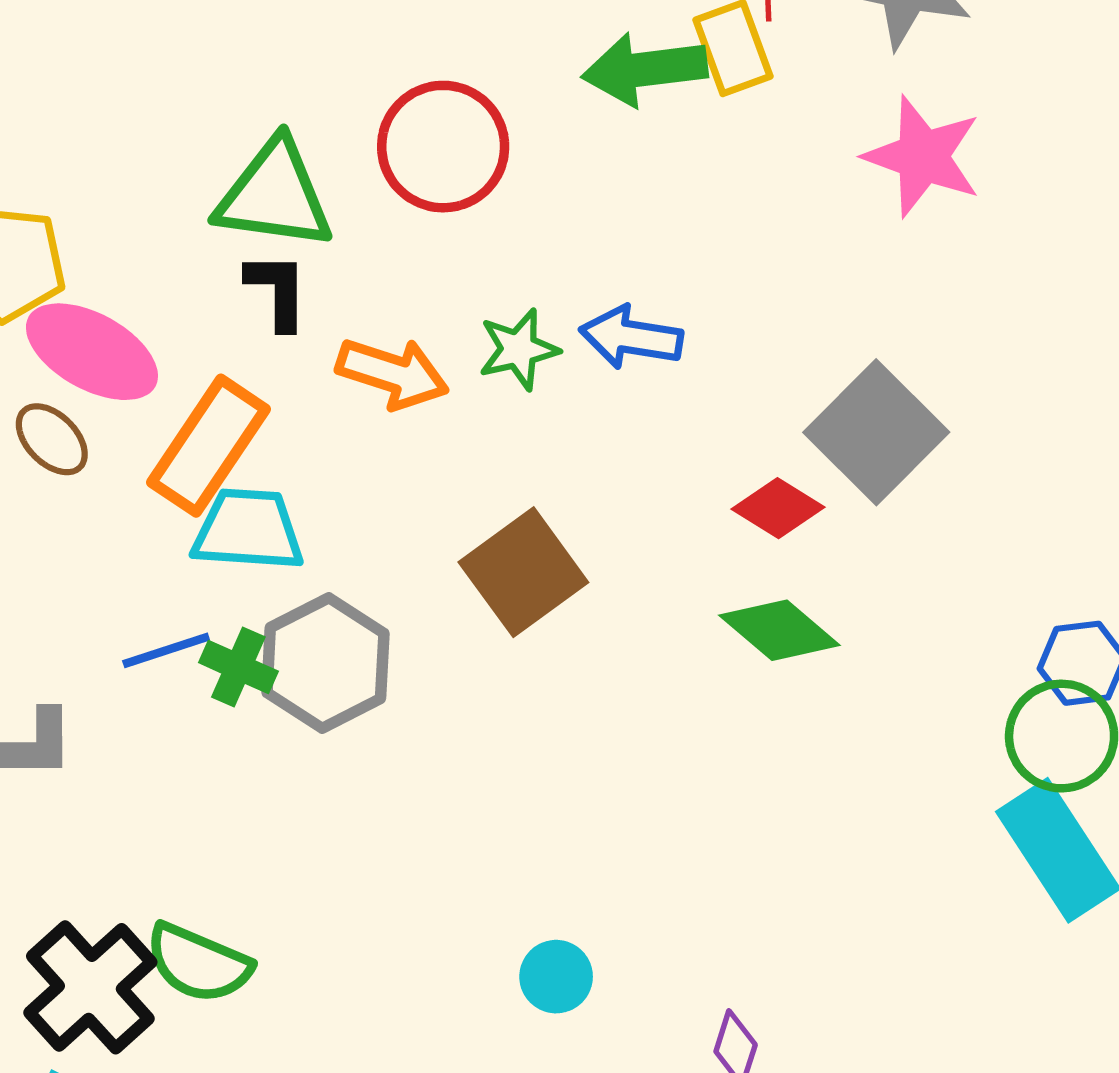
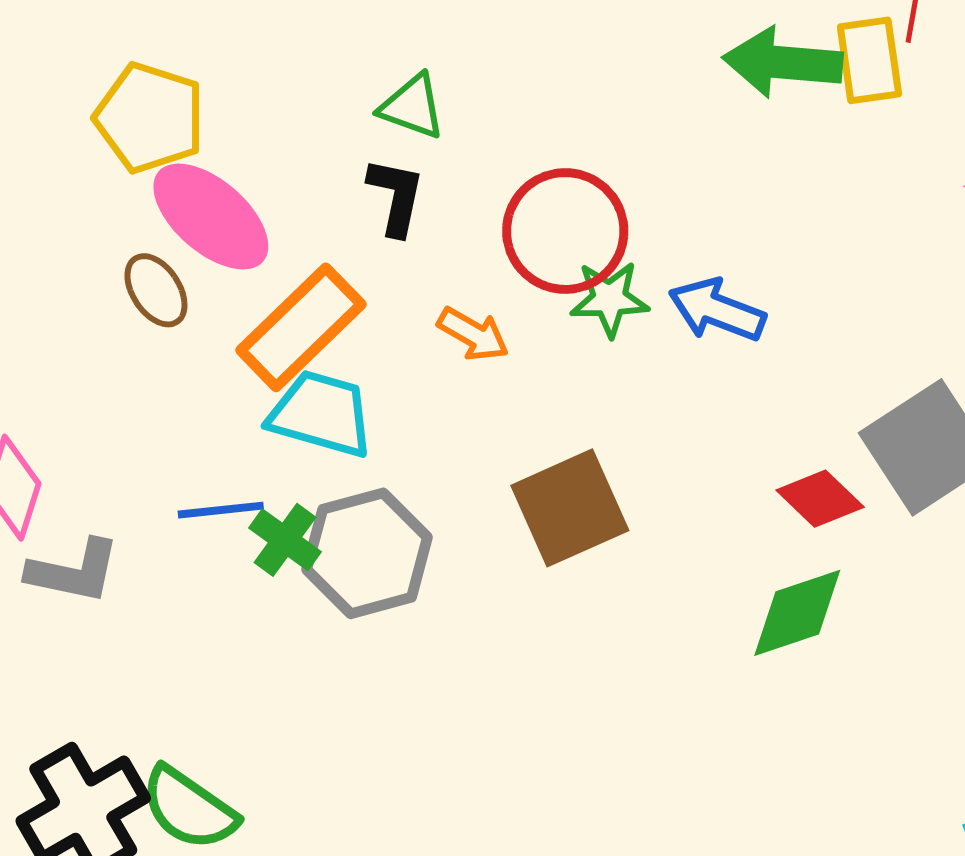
red circle: (443, 147) -> (565, 231), moved
green triangle: (274, 195) -> (412, 107), size x0.6
orange arrow: (393, 373) -> (473, 334), moved, size x0.7
green diamond: (779, 630) -> (797, 613), turned -71

